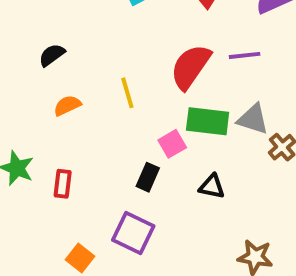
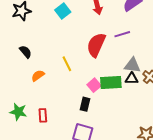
black semicircle: (52, 55) -> (26, 52), turned 96
green rectangle: (208, 121) -> (111, 83), moved
black triangle: (212, 186) -> (132, 79), moved

